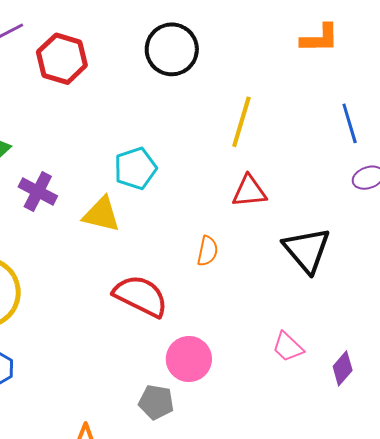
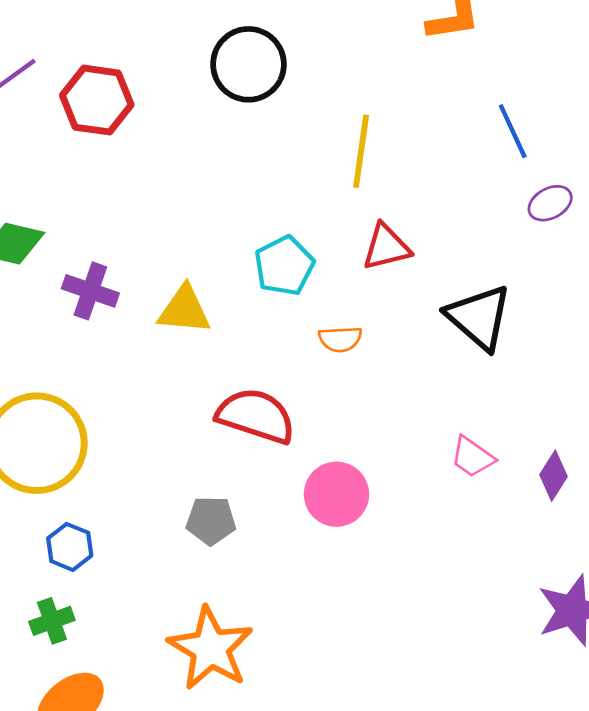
cyan pentagon: (135, 168) -> (284, 266), moved
orange semicircle: (208, 251) -> (340, 339), turned 84
gray pentagon: (156, 402) -> (211, 521), moved

